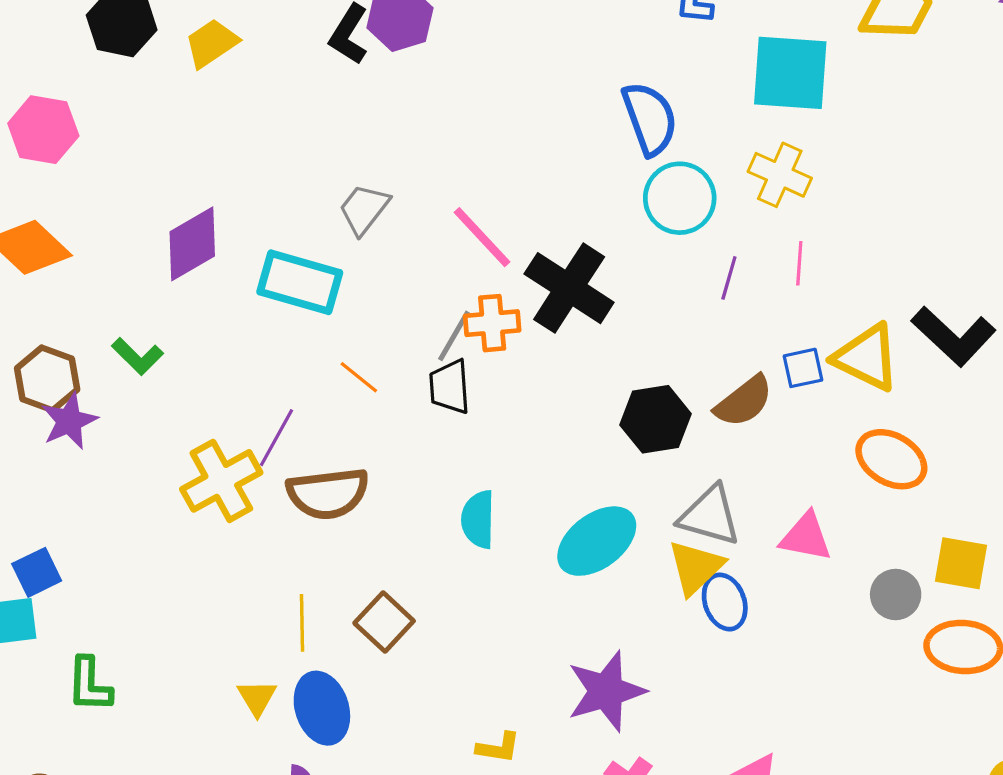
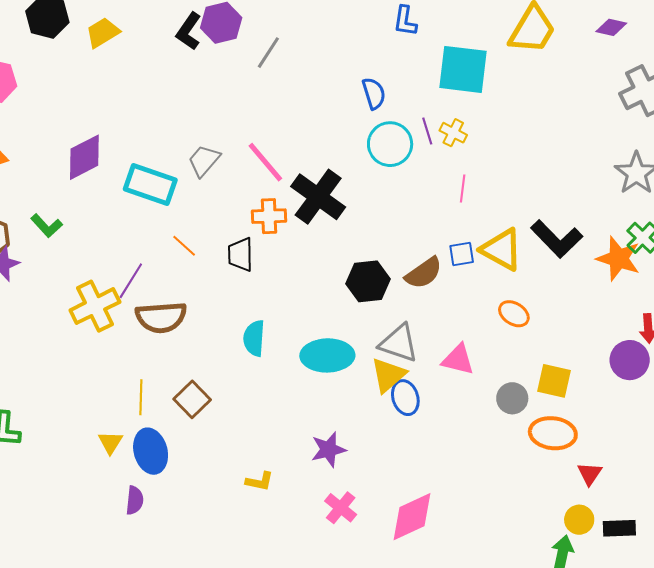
blue semicircle: (650, 118) -> (374, 93), size x0.7
yellow cross: (780, 175) -> (453, 133), size x0.7
gray trapezoid: (364, 209) -> (204, 161), moved
purple line: (729, 278) -> (427, 131), moved, turned -36
gray line: (454, 336) -> (268, 53), moved
orange ellipse: (891, 459) -> (514, 314), size x0.7
cyan ellipse: (597, 541) -> (327, 355), turned 33
purple star: (606, 691) -> (328, 450), size x0.7

